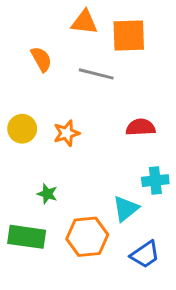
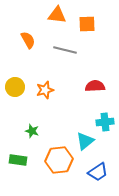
orange square: (129, 35) -> (87, 24), size x0.7
green rectangle: (27, 237) -> (18, 160), size x0.7

